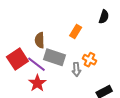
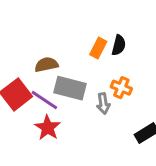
black semicircle: (104, 17) -> (119, 45), moved
brown semicircle: (40, 40) -> (46, 65), turned 84

